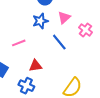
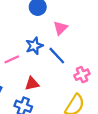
blue star: (40, 21) -> (34, 46), moved
pink cross: (85, 30) -> (82, 75), moved, turned 32

